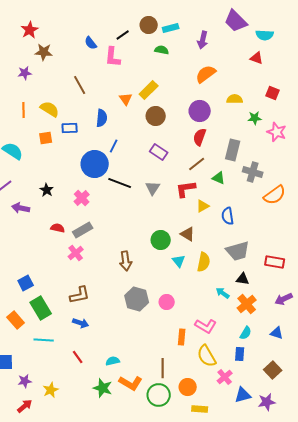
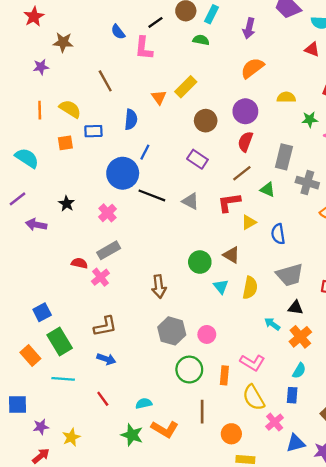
cyan rectangle: (171, 28) -> (211, 14), turned -49
red star: (30, 30) -> (34, 17), moved
brown circle: (156, 116) -> (206, 121), moved
gray triangle: (153, 188) -> (190, 201), turned -35
red semicircle: (58, 228) -> (79, 263), moved
green circle: (159, 395) -> (189, 370), moved

